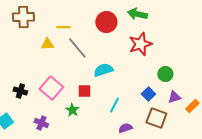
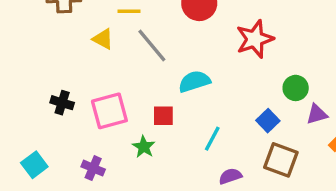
yellow triangle: (47, 44) -> (103, 39), turned 32
pink square: (51, 88) -> (109, 111), turned 35
black cross: (20, 91) -> (62, 103), moved
purple triangle: (174, 97) -> (317, 114), moved

